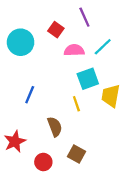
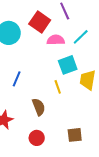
red square: (56, 30) -> (40, 22), size x1.5
brown square: (76, 154) -> (75, 135), moved, turned -35
red circle: (43, 162) -> (37, 138), moved

